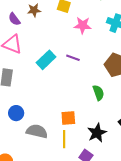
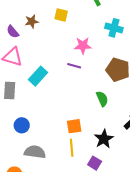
pink star: (83, 25) -> (83, 46), moved
cyan rectangle: (46, 60) -> (38, 76), moved
gray semicircle: (37, 131) -> (35, 152), moved

